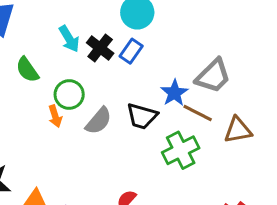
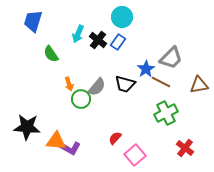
cyan arrow: (69, 39) -> (78, 34), turned 54
green circle: (69, 94) -> (81, 99), moved
brown triangle: (238, 130) -> (199, 85), moved
green cross: (181, 150) -> (166, 113), moved

